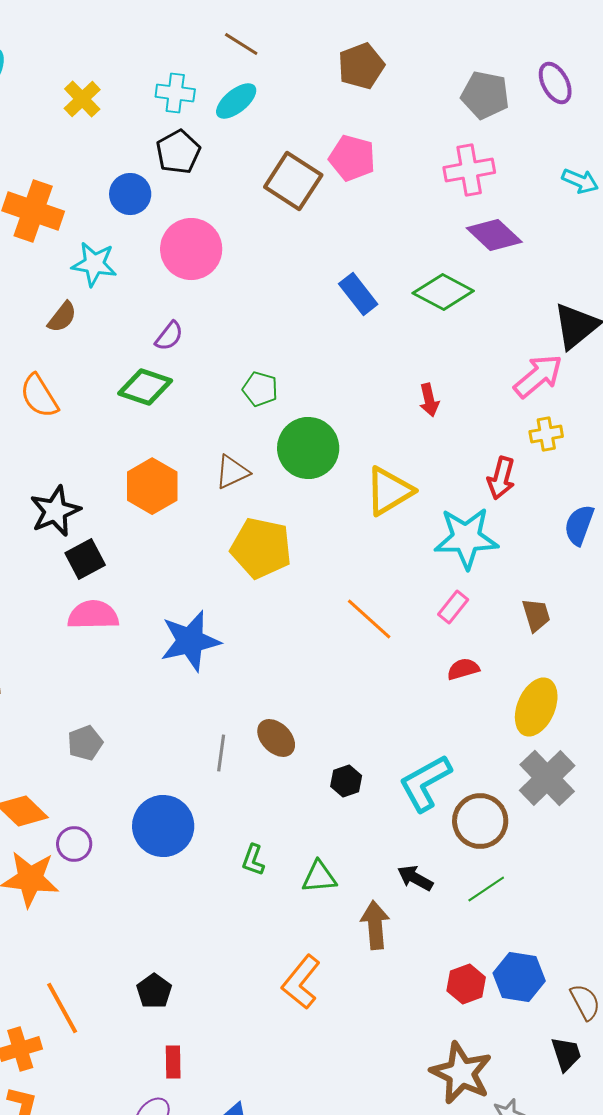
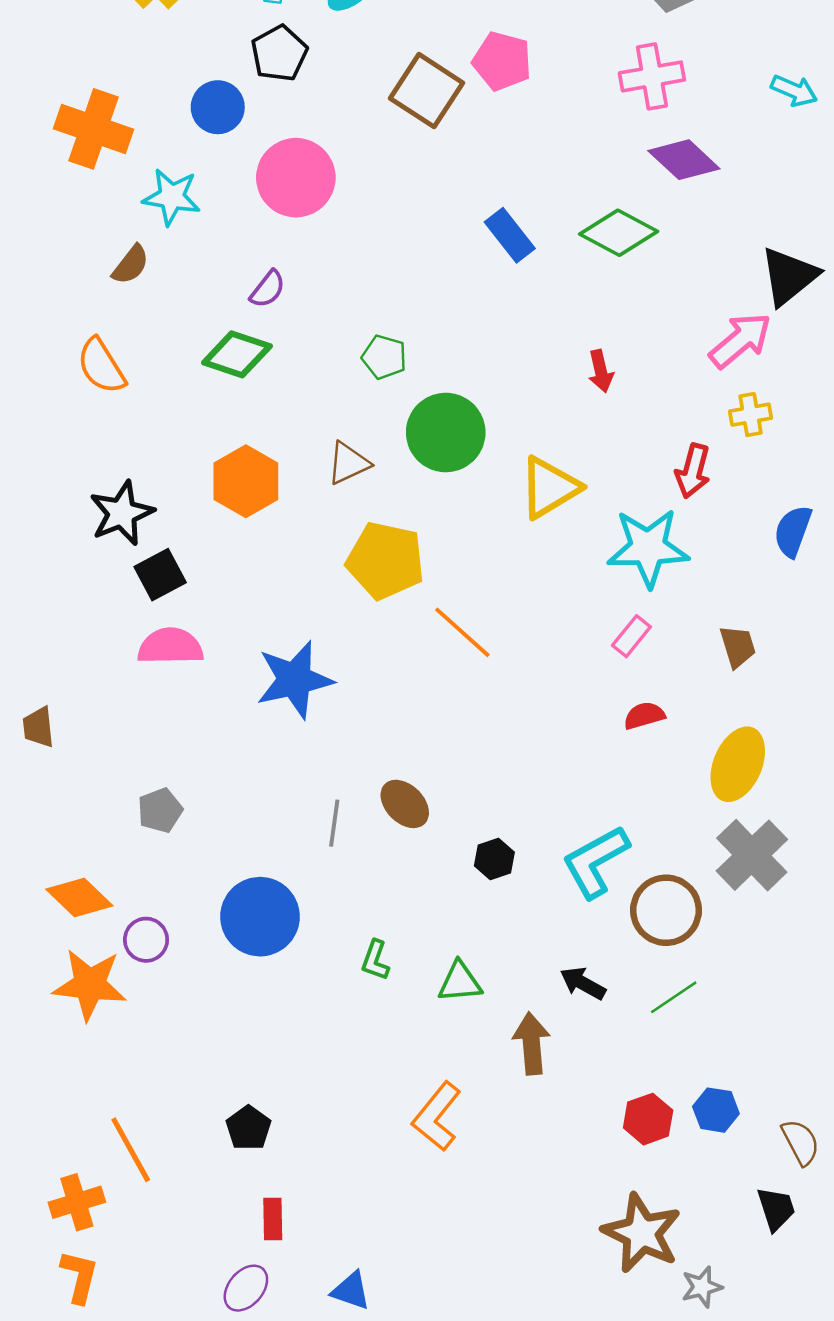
orange line: (369, 619) -> (462, 632), moved
blue hexagon: (519, 977) -> (716, 1110), size x0.7

